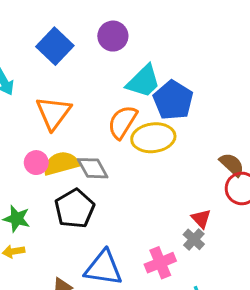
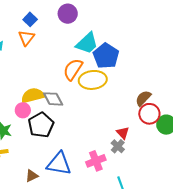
blue square: (55, 46) -> (30, 19), size x0.6
orange triangle: (53, 113) -> (26, 38), moved, size x0.7
pink circle: (36, 163) -> (23, 110), moved
brown semicircle: (232, 165) -> (143, 98), turned -90

